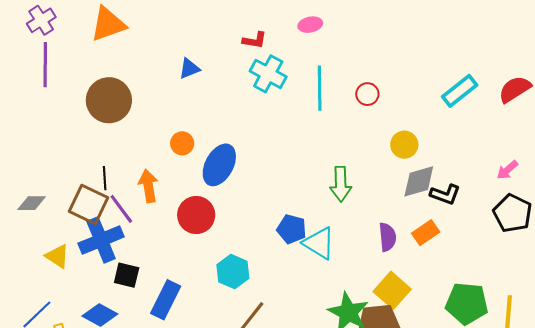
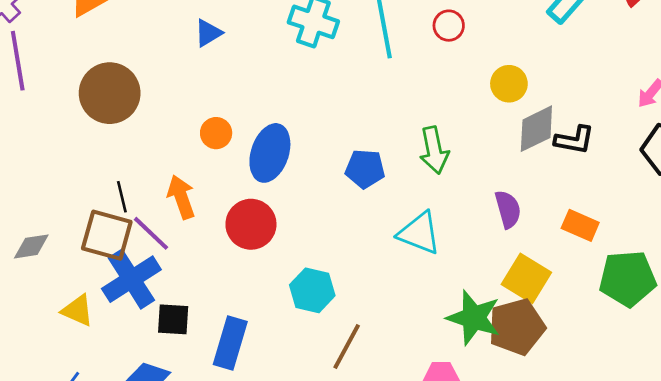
blue pentagon: (292, 229) -> (365, 169), moved
orange rectangle: (426, 233) -> (580, 225), moved, turned 68

